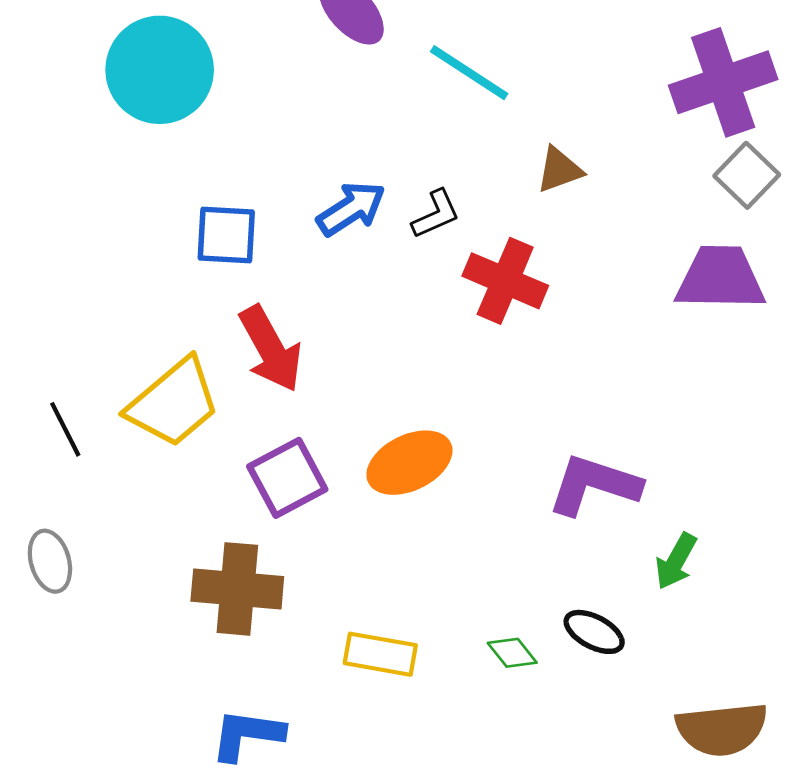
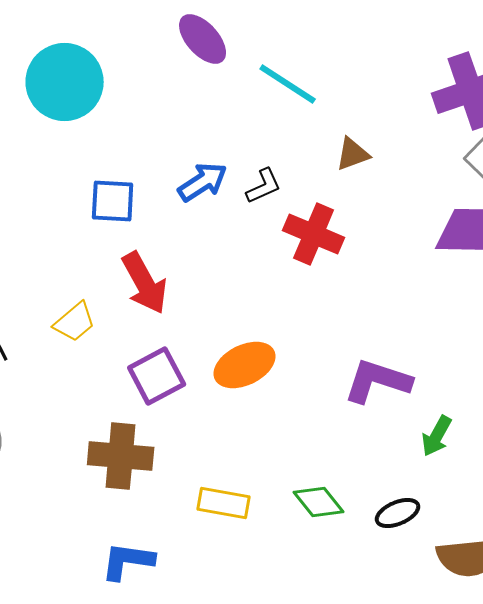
yellow trapezoid: (174, 403) -> (75, 322), size x0.6
black ellipse: (594, 632) -> (398, 513), moved, turned -51
green diamond: (512, 653) -> (319, 502), size x1.4

